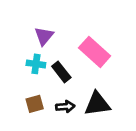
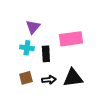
pink rectangle: (95, 52) -> (71, 39), turned -50
black rectangle: (61, 72) -> (46, 54), turned 35

